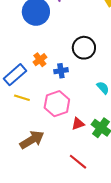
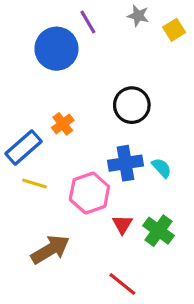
blue cross: (61, 71) -> (126, 163), moved, size x1.5
red triangle: (78, 124) -> (122, 224), turned -40

